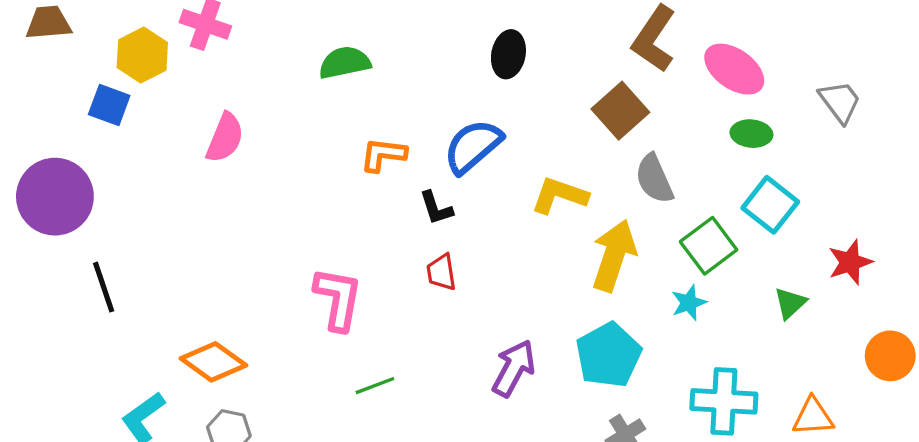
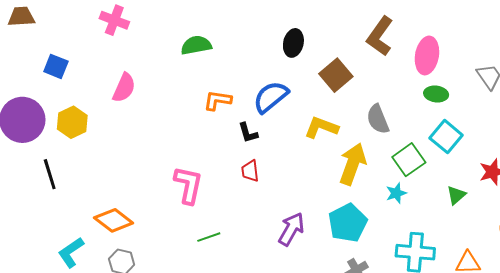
yellow hexagon: (142, 55) -> (72, 122), moved
pink ellipse: (734, 69) -> (427, 55), turned 63
brown square: (620, 111) -> (336, 75), moved

